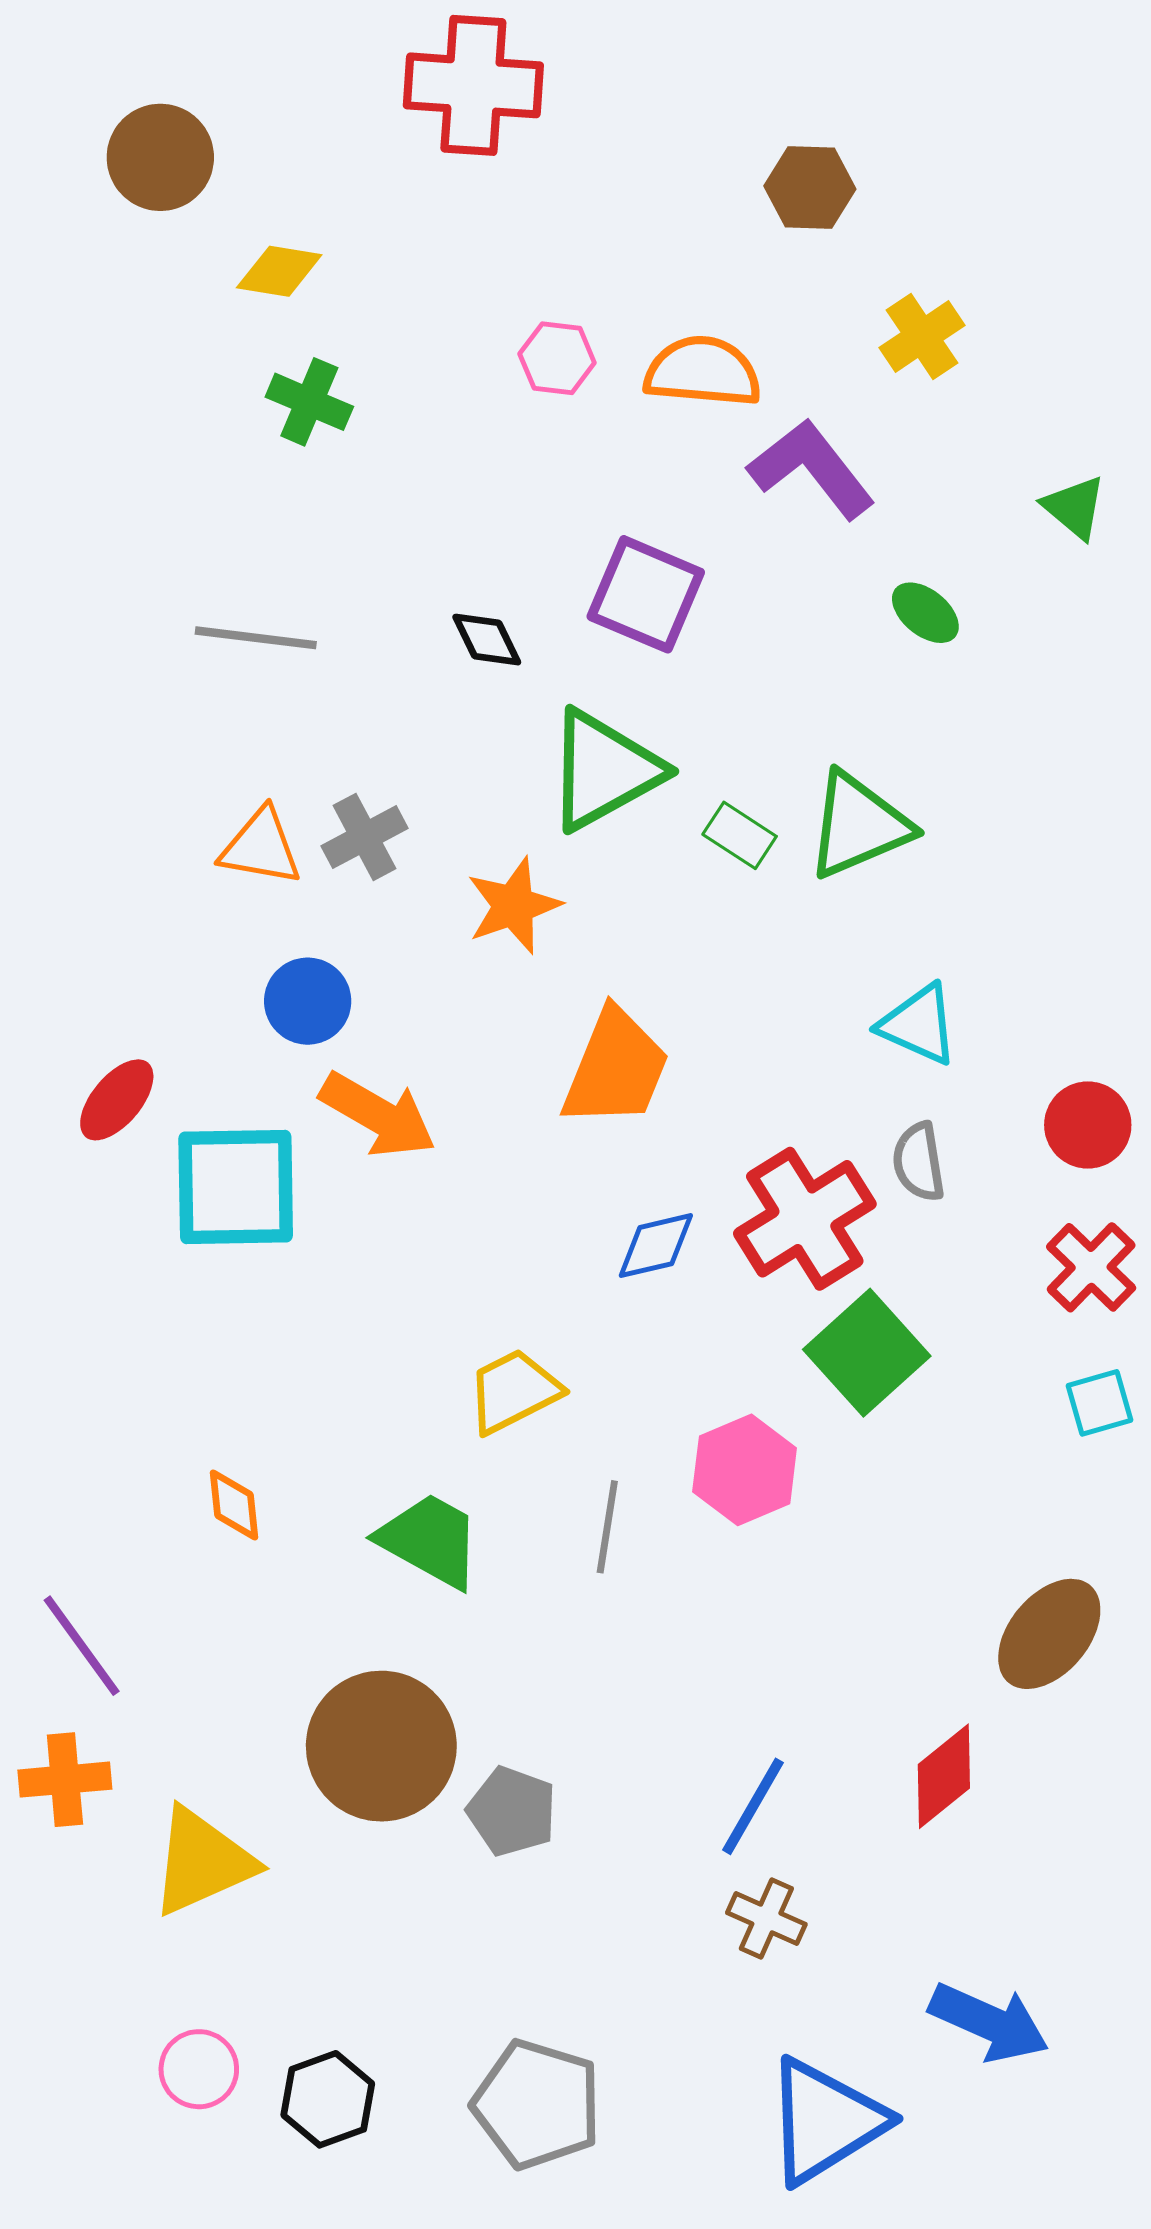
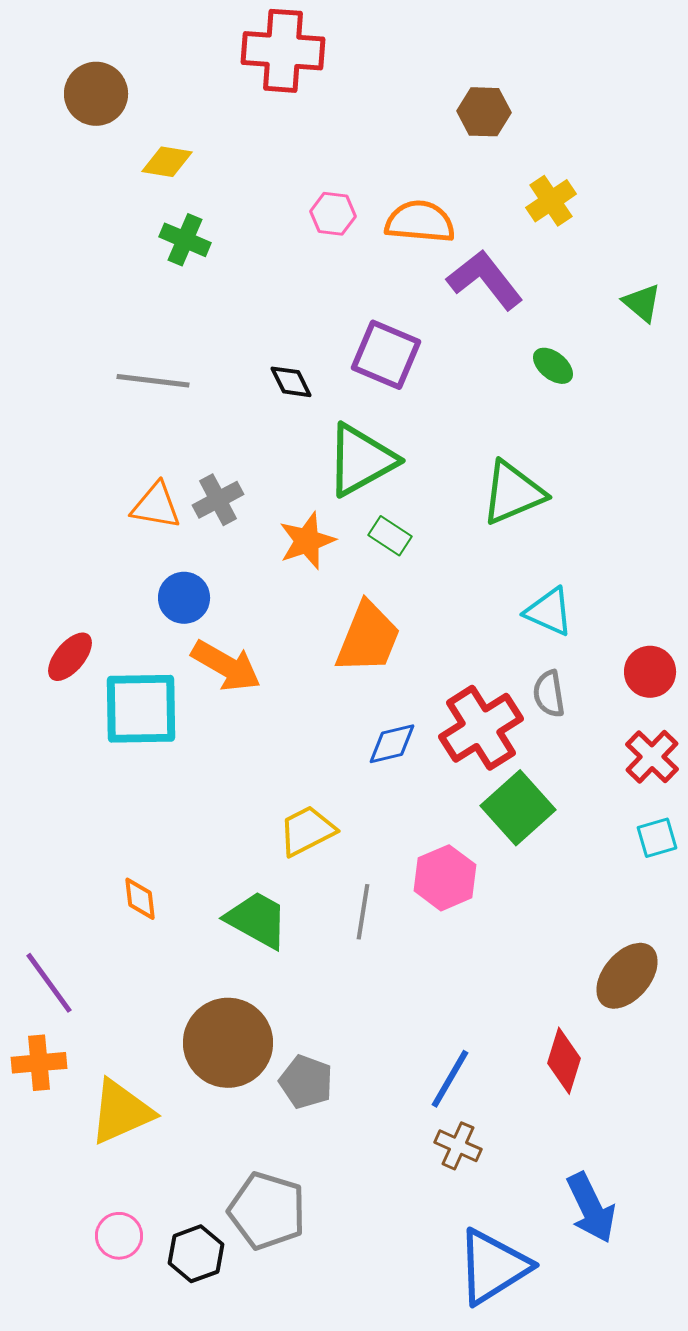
green rectangle: (740, 835) -> (390, 536), moved
red diamond: (944, 1776) -> (564, 1061), turned -34
blue arrow: (989, 2022) -> (591, 1208), turned 40
gray pentagon: (537, 2104) -> (267, 1211), moved

